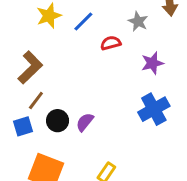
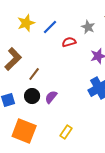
brown line: (36, 101) -> (34, 74), moved

